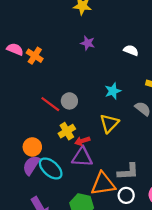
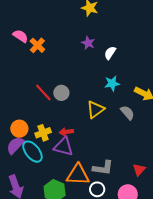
white semicircle: (131, 50) -> (110, 53), moved, turned -88
cyan star: (113, 91) -> (112, 83), moved
yellow triangle: (109, 123) -> (96, 109), moved
yellow cross: (67, 131) -> (43, 133), moved

